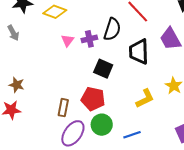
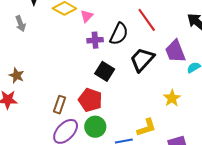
pink triangle: (67, 40) -> (87, 16), moved
black trapezoid: (139, 52) -> (142, 60), turned 36
yellow L-shape: (145, 98) -> (147, 128), moved

